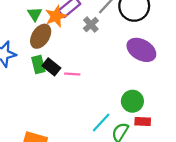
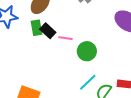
green circle: (132, 101) -> (87, 51), moved

